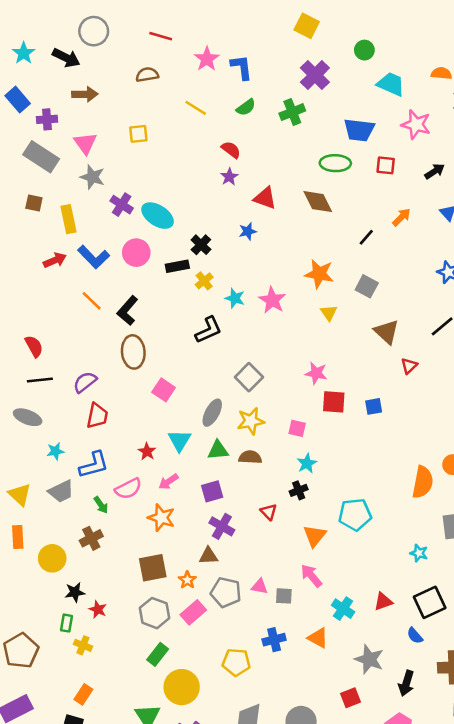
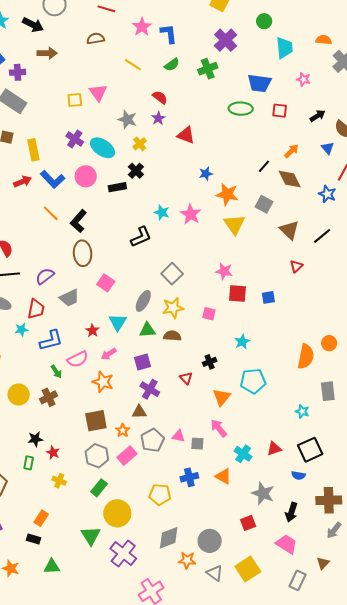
cyan trapezoid: (391, 84) -> (284, 48), turned 60
pink star: (416, 125) -> (304, 79), size x0.6
yellow square: (138, 134) -> (75, 100), moved
pink triangle: (85, 143) -> (98, 93), moved
gray star: (92, 177) -> (127, 119), moved
brown diamond: (318, 202) -> (290, 179), moved
blue star: (248, 231) -> (206, 174), moved
yellow cross: (204, 281) -> (140, 144), moved
yellow triangle: (329, 313) -> (234, 224), size x1.6
brown triangle: (387, 332) -> (289, 230), moved
red trapezoid: (97, 416) -> (36, 309), moved
cyan star: (307, 463) -> (242, 342), moved
gray trapezoid: (61, 491) -> (69, 298), moved
yellow circle: (52, 558) -> (19, 395), moved
gray pentagon: (226, 592) -> (152, 440), turned 30
blue semicircle: (415, 636) -> (298, 475), turned -40
yellow cross: (83, 645) -> (59, 481), moved

